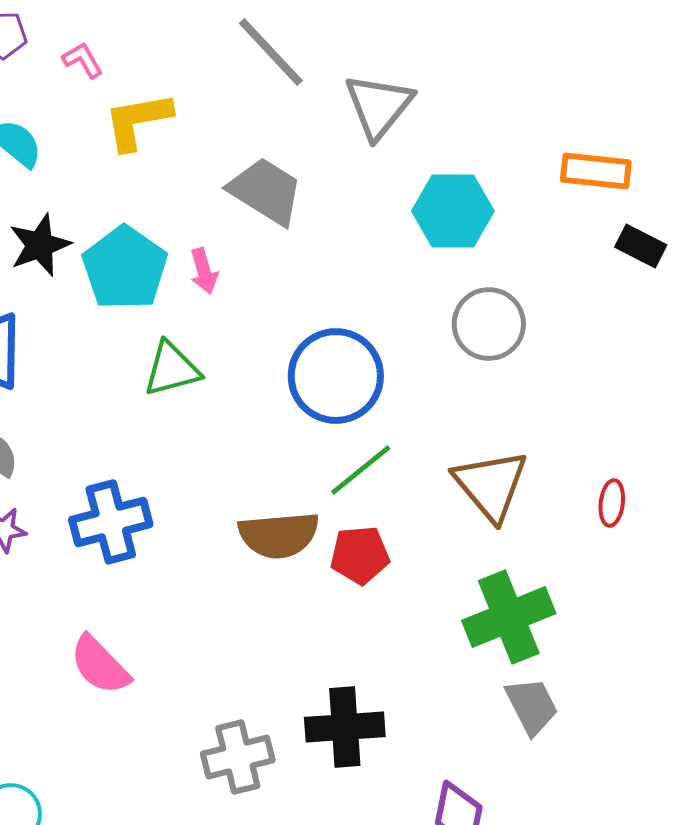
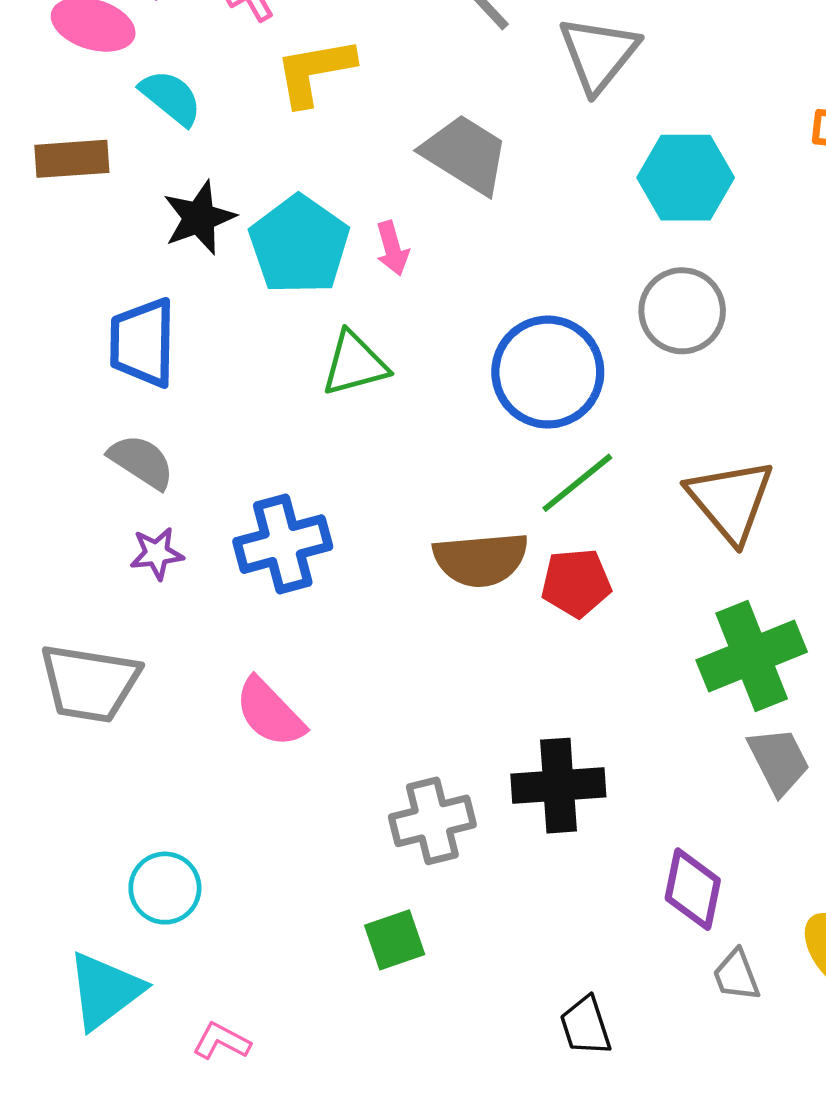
gray circle: (489, 324) -> (682, 311), moved

